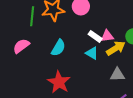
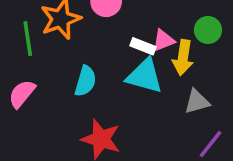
yellow arrow: (116, 48) -> (183, 58), turned 144
cyan triangle: (92, 53) -> (145, 76), size x1.6

